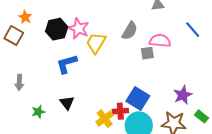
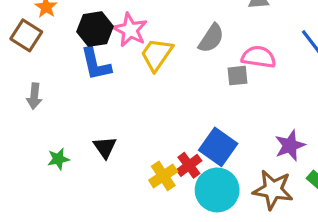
blue L-shape: (67, 64) -> (96, 64), moved, turned -90
gray arrow: (19, 82) -> (34, 96), moved
red cross: (120, 111) -> (189, 165), turned -35

